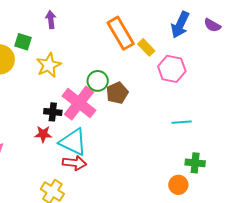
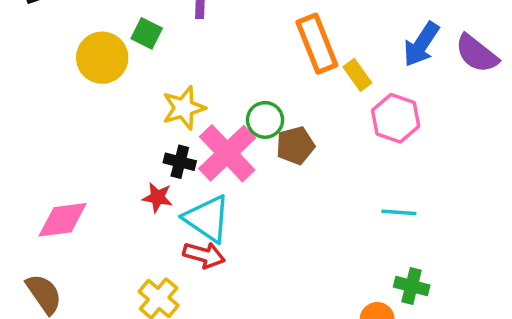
purple semicircle: (212, 25) -> (477, 54), size x1.5
yellow star: (49, 65) -> (184, 108), moved

